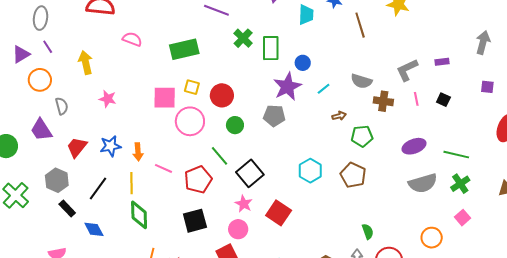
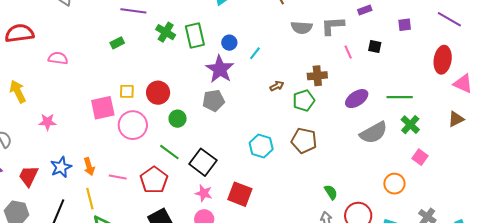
green rectangle: (184, 49) -> (117, 43), moved, size x0.5
gray L-shape: (407, 70) -> (333, 26), turned 35
gray semicircle: (361, 81) -> (302, 28), moved
purple square: (487, 87) -> (405, 25), moved
cyan line: (324, 89) -> (255, 53), moved
brown cross: (383, 101) -> (317, 76), moved

